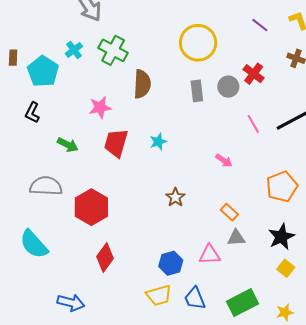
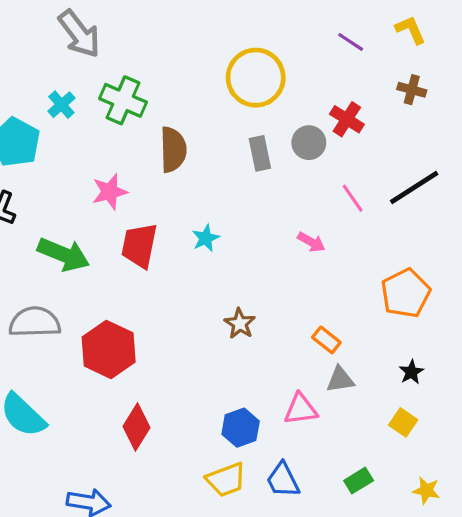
green arrow: (68, 145) -> (64, 254), size x1.5
pink arrow: (224, 160) -> (311, 242), moved
black star: (281, 237) -> (411, 372), size x0.6
yellow square: (286, 268) -> (403, 422), moved
green rectangle: (243, 303) -> (359, 481), size x0.6
yellow star: (285, 312) -> (426, 490), turned 30

